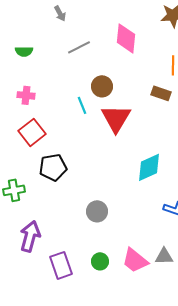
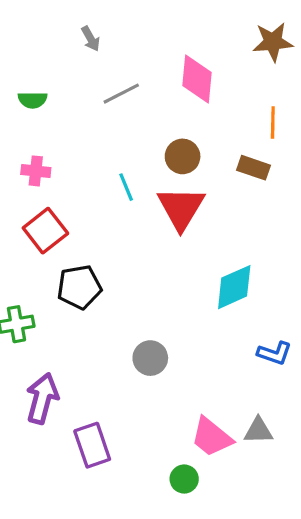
brown circle: (102, 86) -> (183, 156), moved
green circle: (100, 261) -> (184, 479), moved

